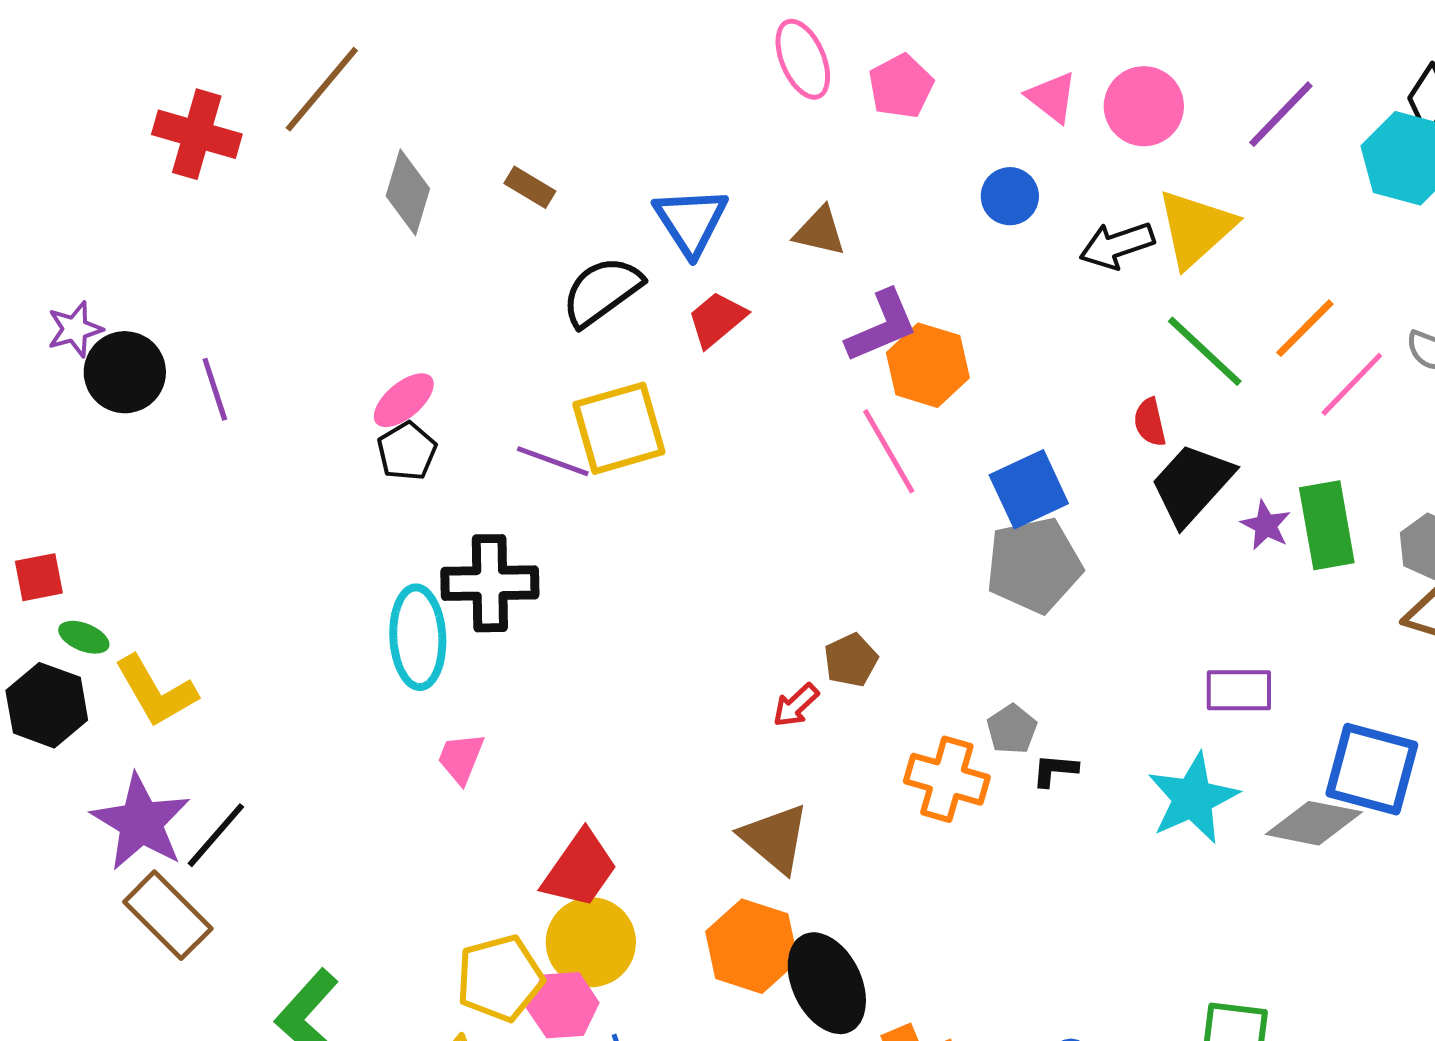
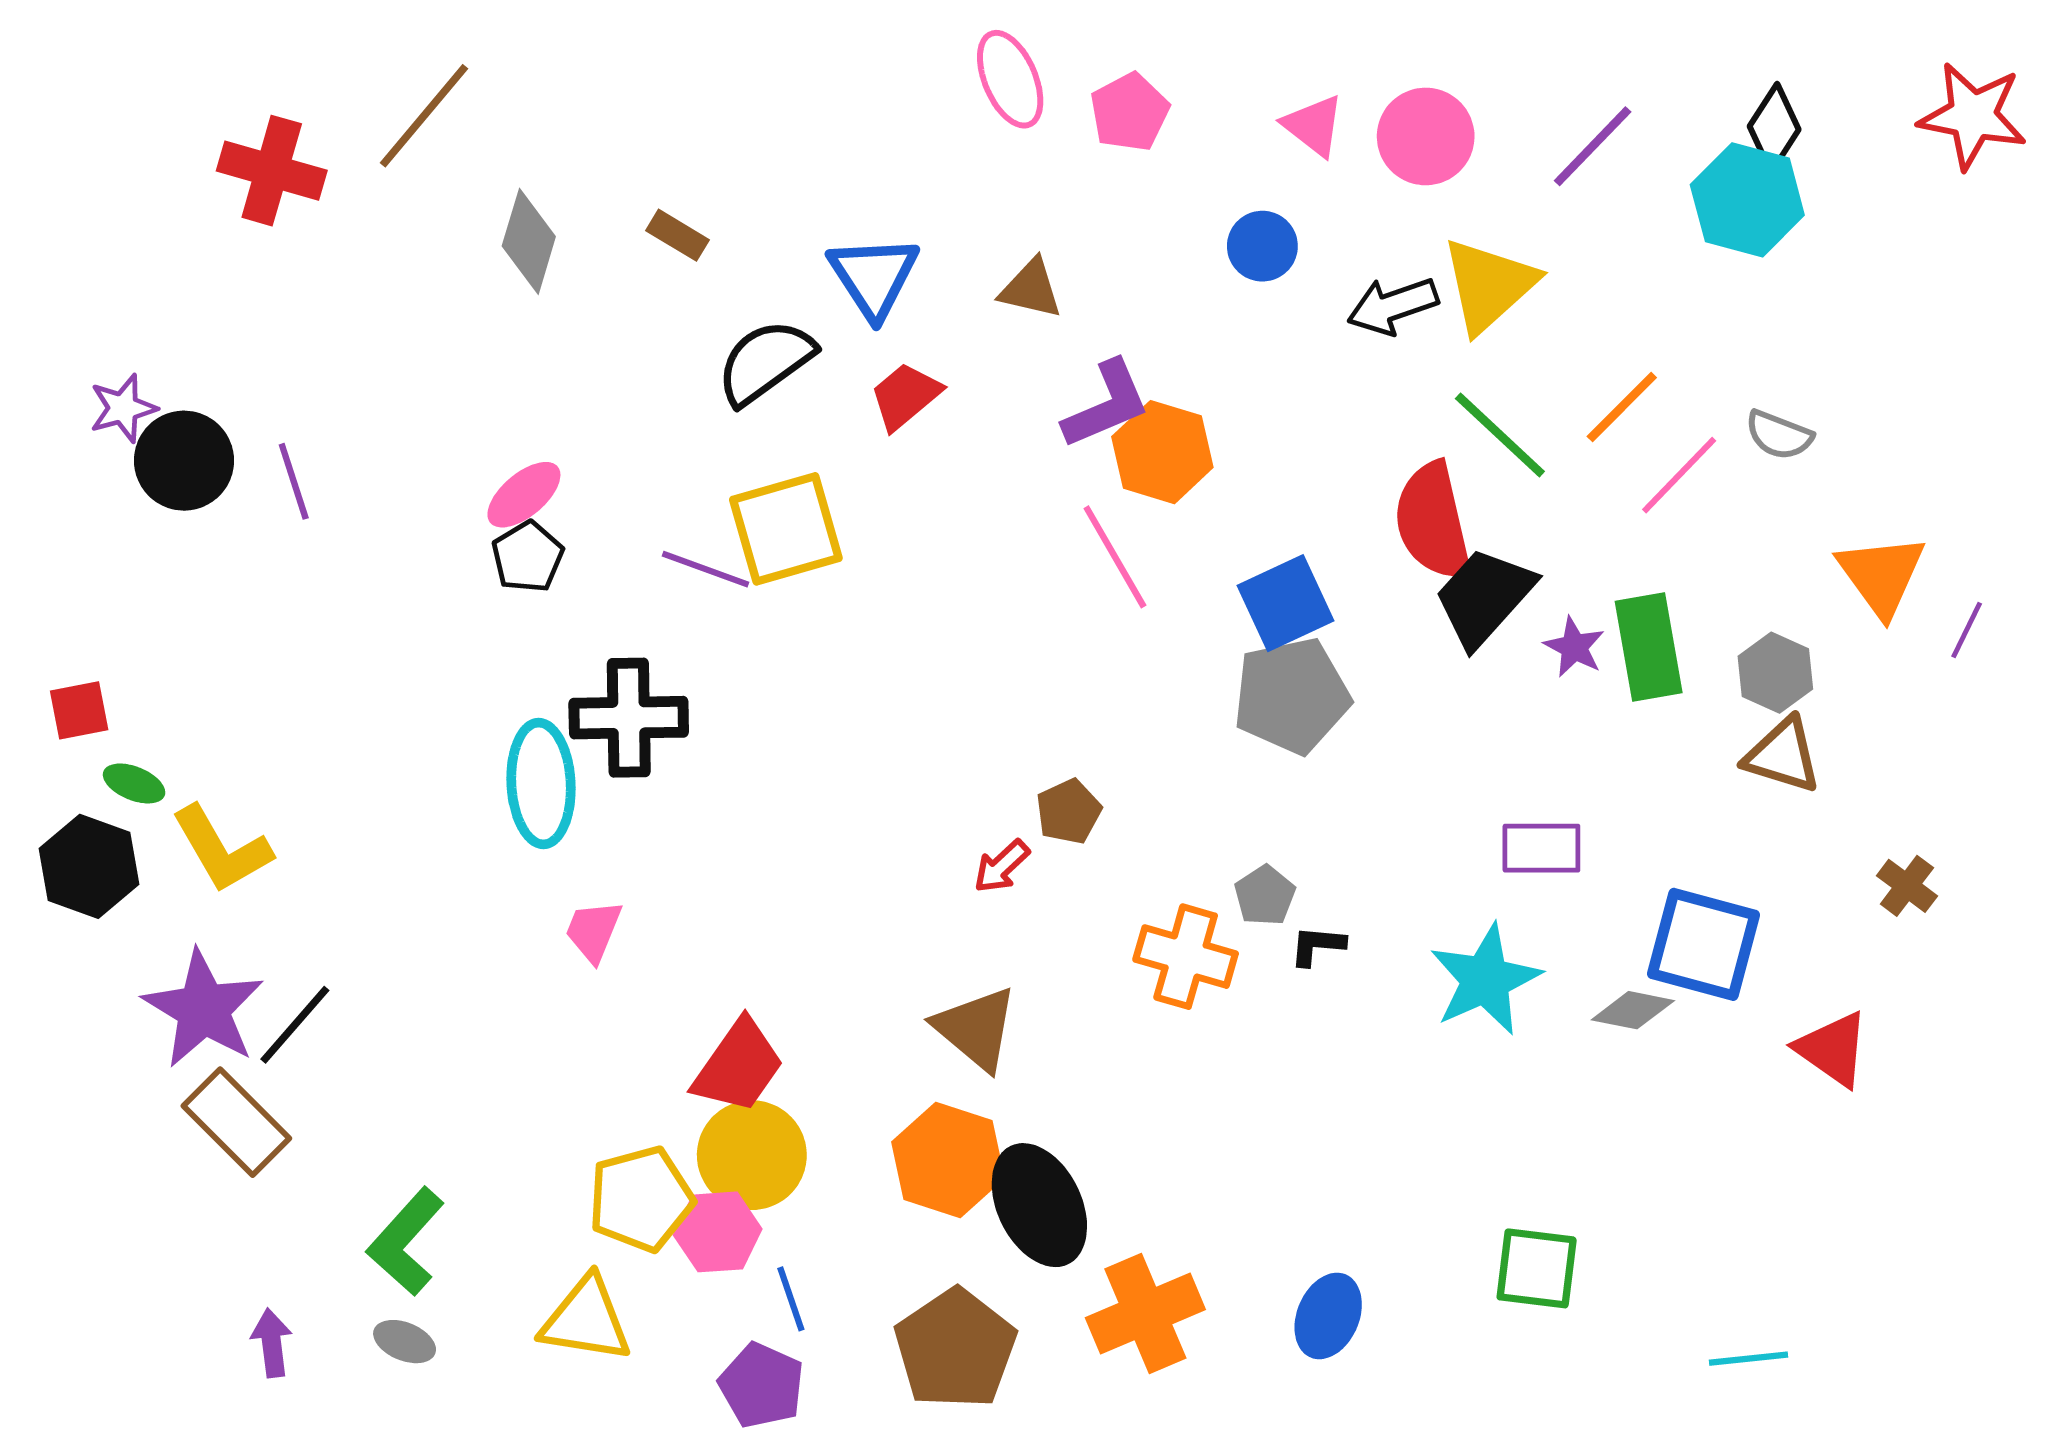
red semicircle: (1150, 422) -> (1433, 522), size x2.0
gray diamond: (1314, 823) -> (1633, 1010), size x0.7

